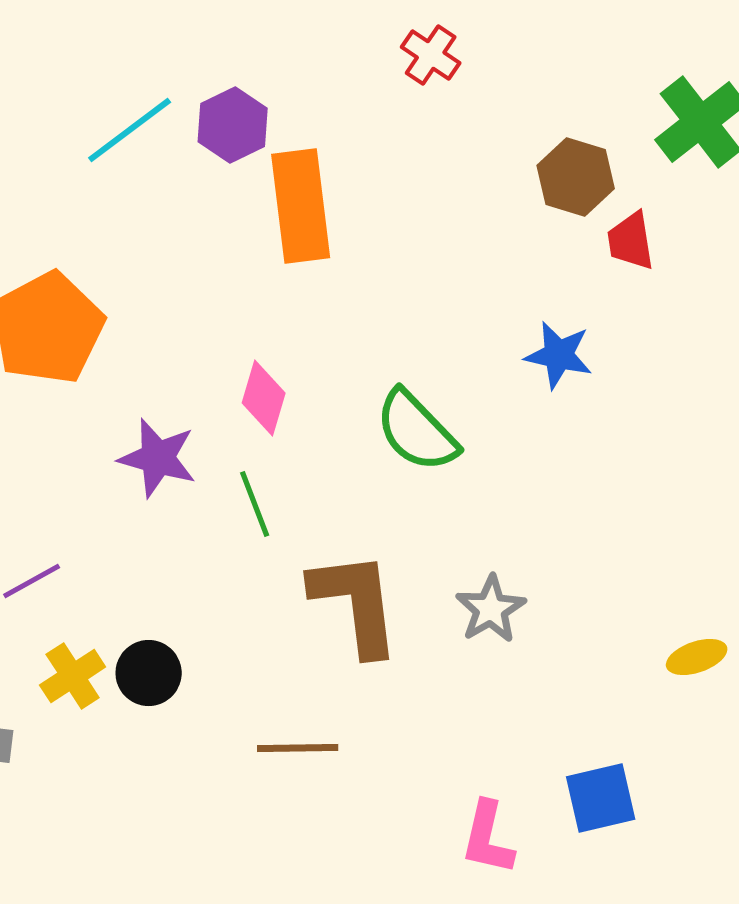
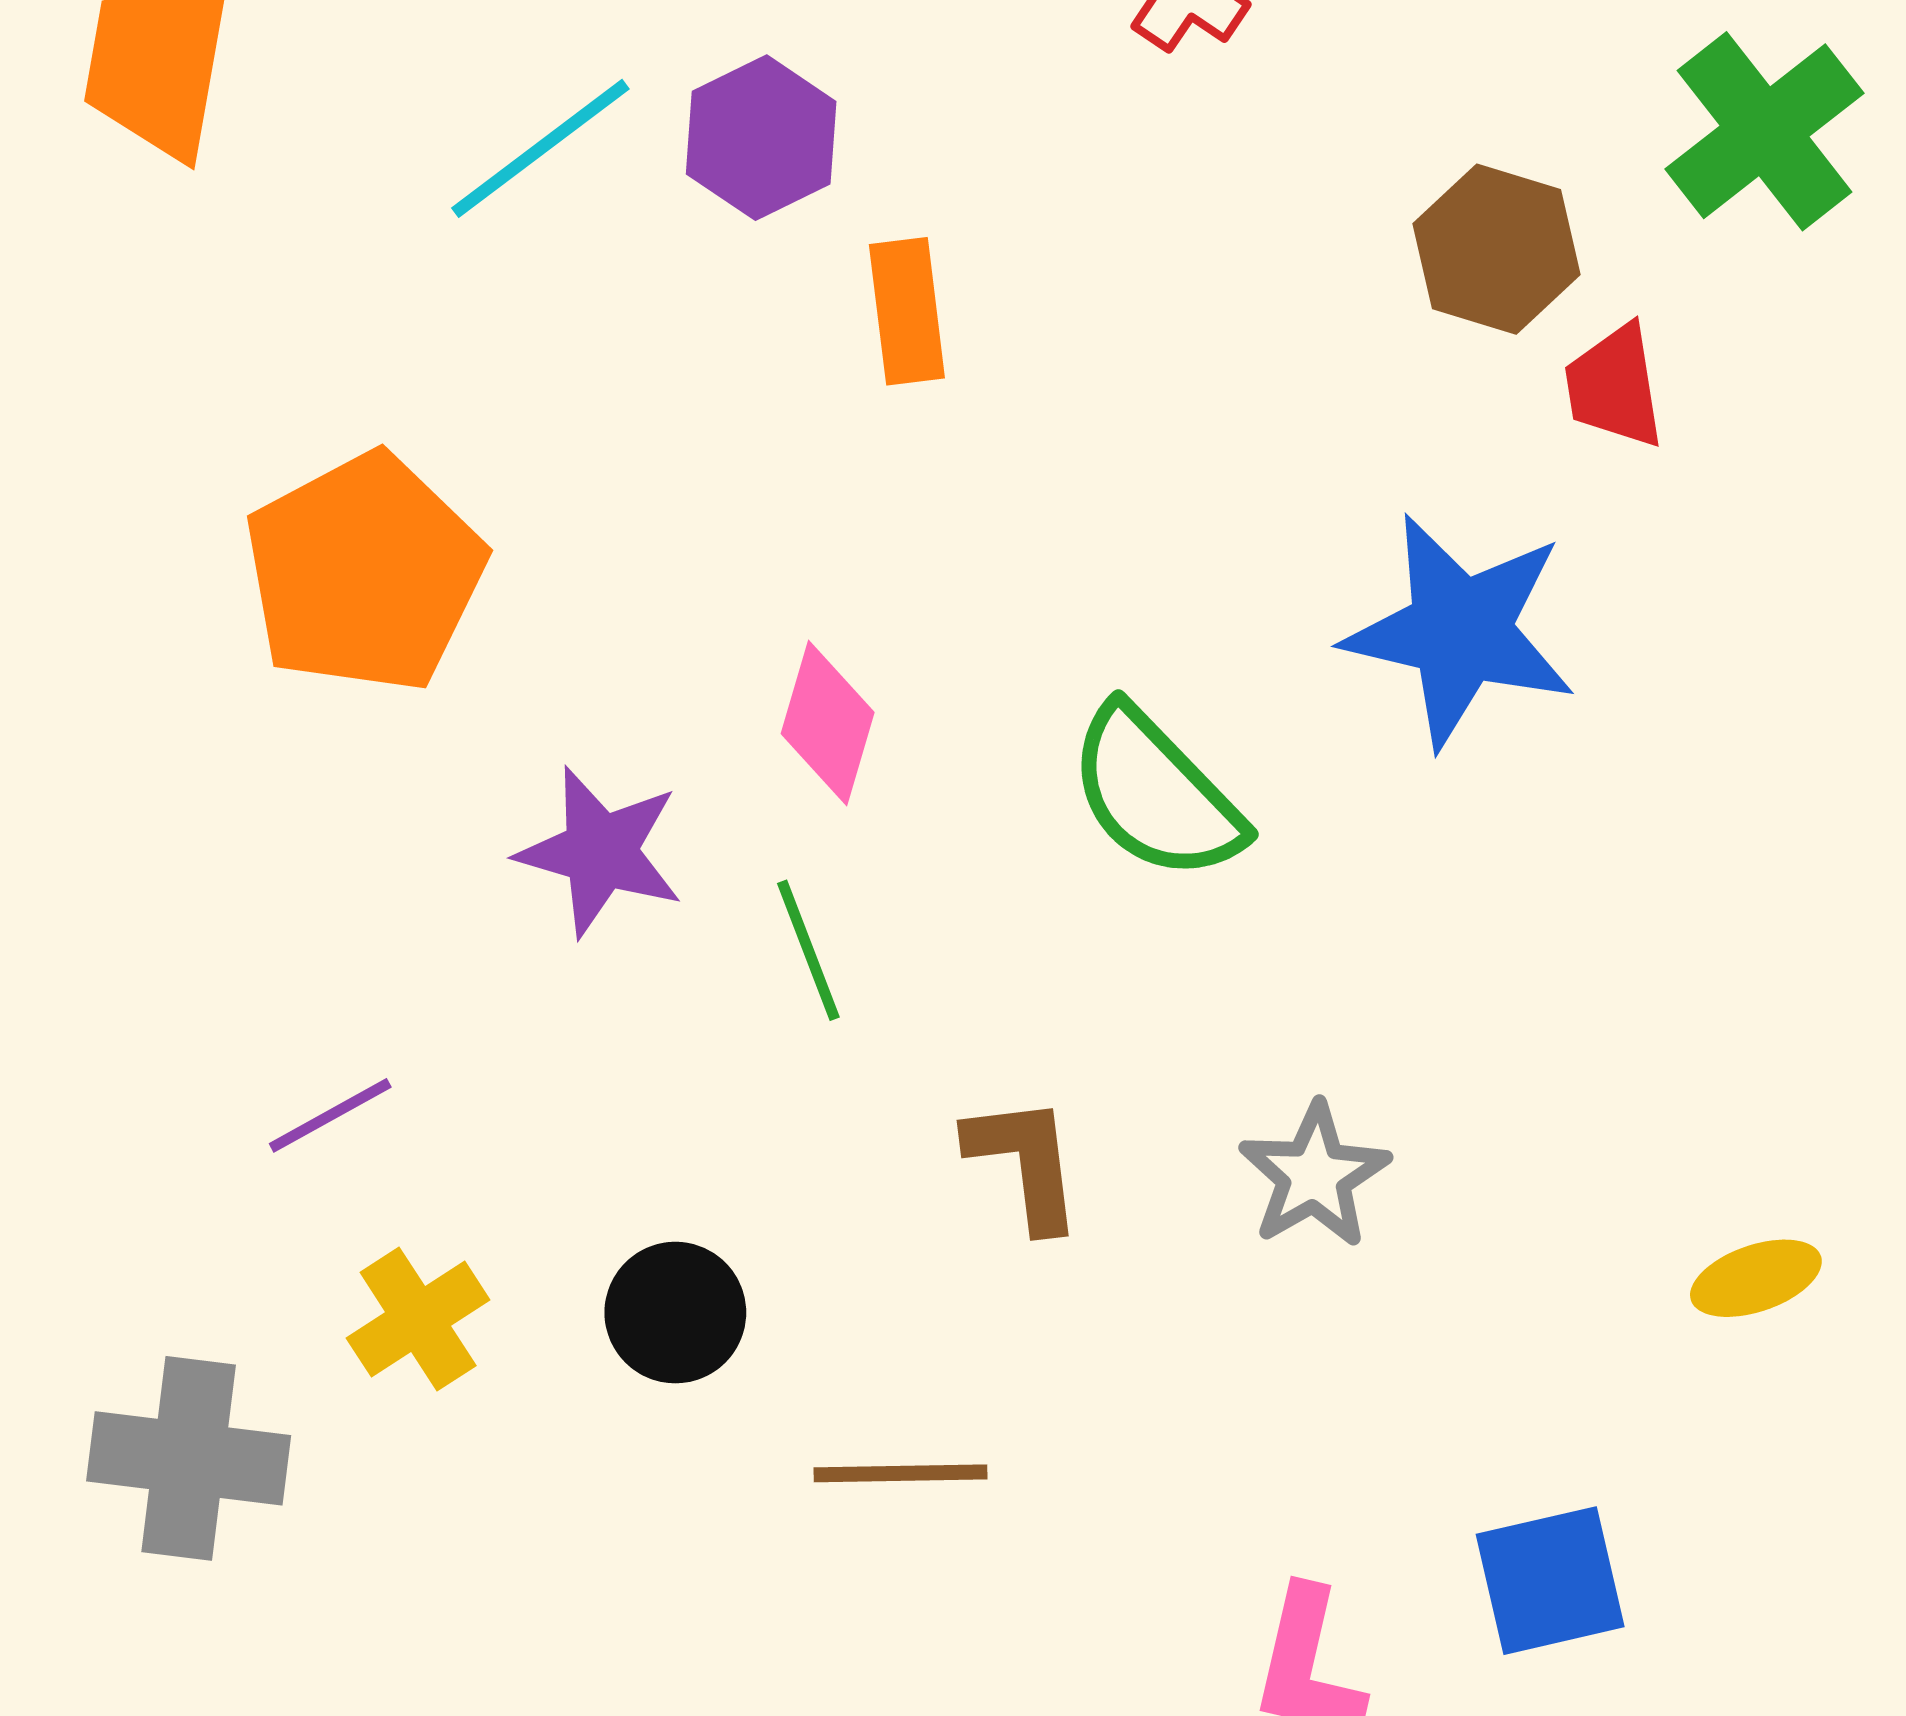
orange rectangle: (301, 206) -> (907, 311), size x0.6
blue star: (559, 355) -> (1460, 631), size x1.6
brown L-shape: (356, 603) -> (1025, 1162), size x0.6
black circle: (149, 673) -> (675, 1313), moved

